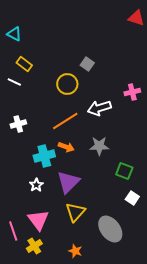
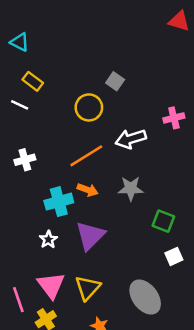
white square: (132, 198) -> (174, 256), turned 32
yellow triangle: (75, 212) -> (88, 288), moved

